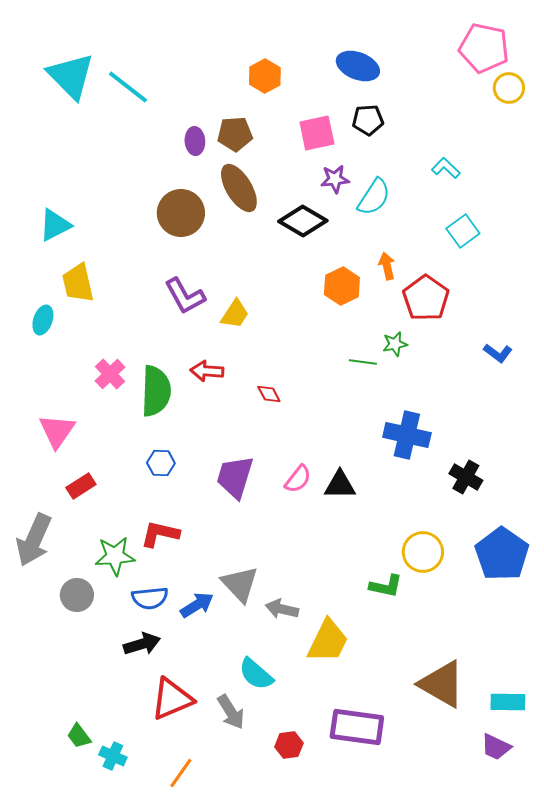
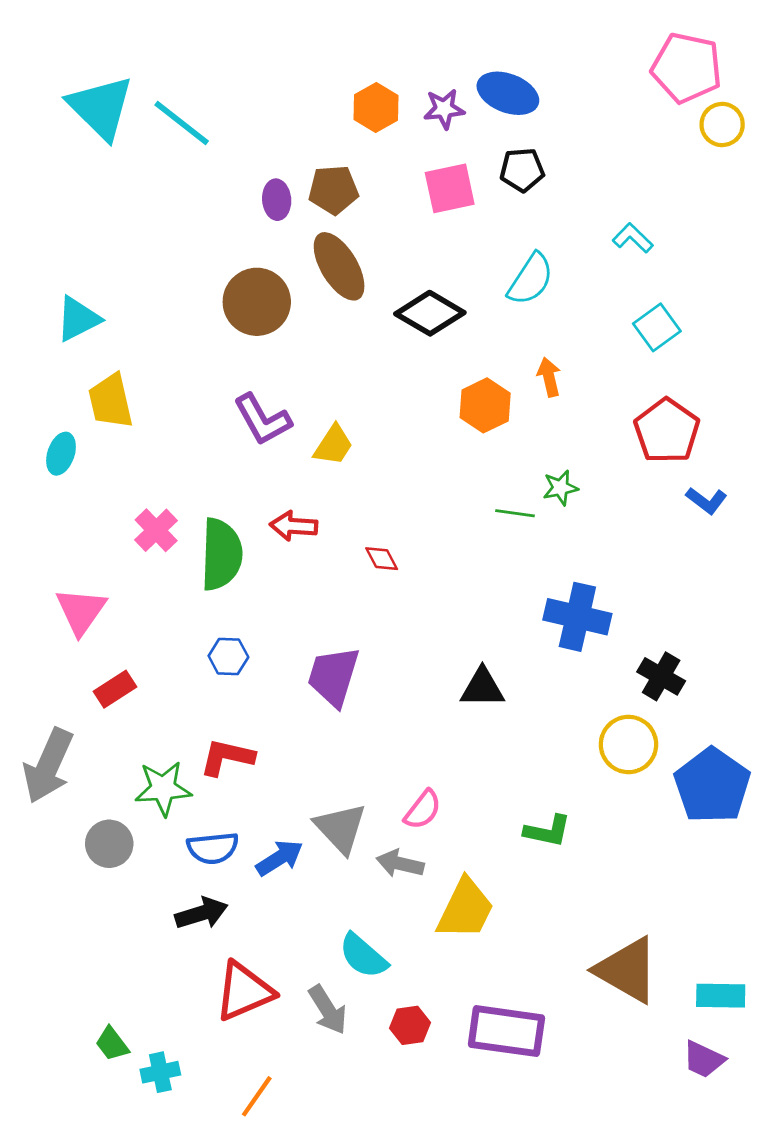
purple star: (335, 179) -> (444, 109), moved
red pentagon: (426, 298) -> (667, 431), moved
pink semicircle: (298, 479) -> (423, 810), moved
yellow circle: (423, 552) -> (628, 744), moved
red hexagon: (289, 745) -> (410, 1025), moved
cyan cross: (113, 756) -> (160, 1072), turned -36

